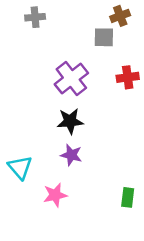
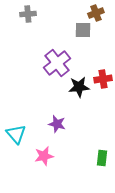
red cross: (128, 77) -> (103, 79), moved
black star: (70, 121) -> (79, 87), moved

